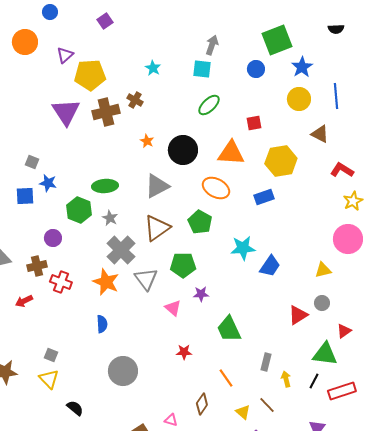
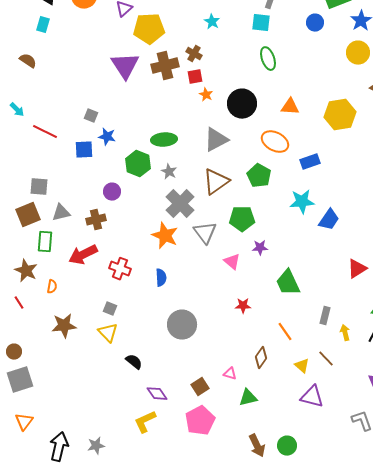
green ellipse: (209, 105) -> (268, 59), turned -65
red square: (254, 123) -> (195, 77), moved
orange triangle: (231, 153) -> (290, 107), size x0.7
blue rectangle: (264, 197) -> (310, 162), moved
red cross: (61, 282) -> (120, 269), moved
red arrow: (24, 301) -> (83, 255), size x1.6

